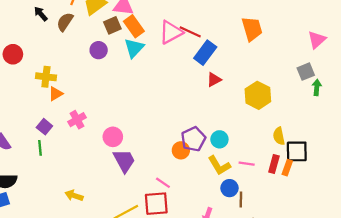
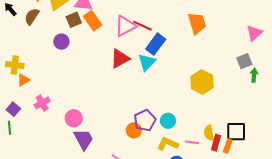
cyan triangle: (134, 48) -> (147, 62), moved
red triangle: (214, 80) -> (120, 59), moved, size x1.5
yellow semicircle: (279, 136) -> (209, 133), moved
yellow L-shape: (219, 165) -> (168, 144), turned 145

